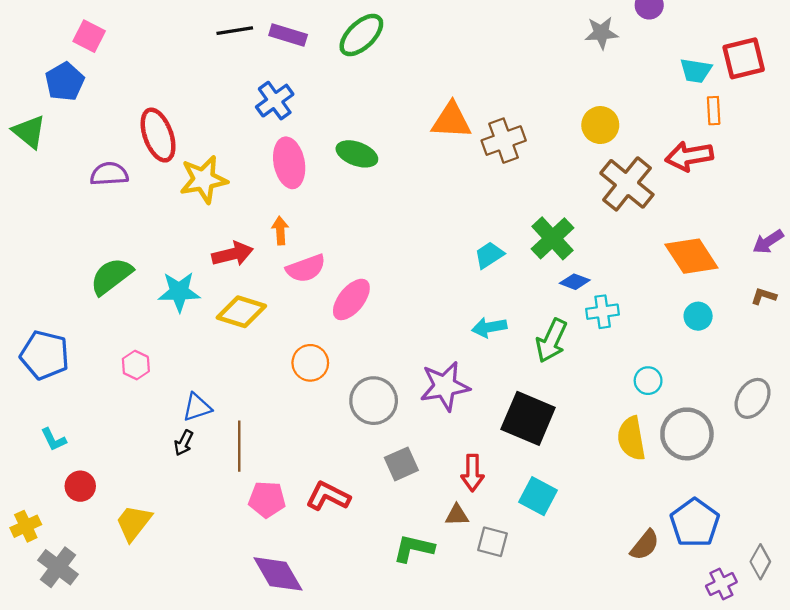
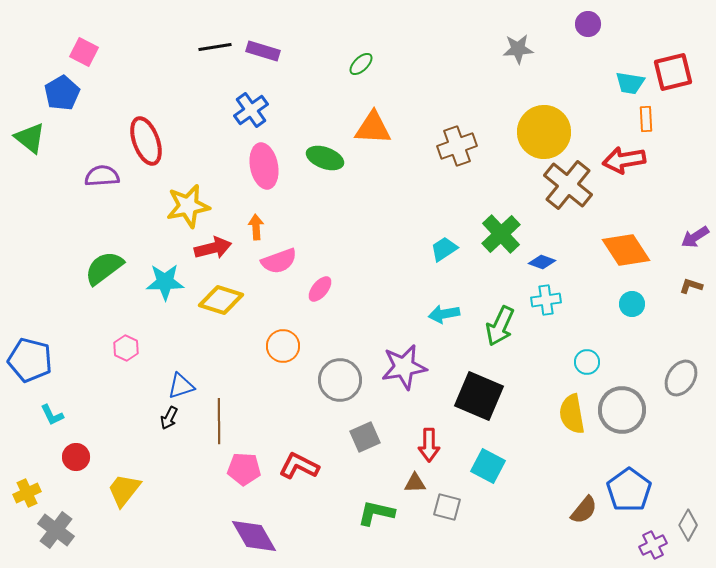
gray star: (601, 33) -> (518, 49), moved
green ellipse: (361, 35) -> (361, 64), moved, size x0.6
orange triangle: (451, 121) -> (373, 128), moved
yellow circle: (600, 125) -> (544, 132), size x1.6
yellow star: (204, 179) -> (188, 206), moved
blue diamond: (575, 282) -> (542, 262), moved
pink ellipse: (351, 299) -> (320, 289), size x0.7
blue pentagon: (45, 355) -> (30, 360), moved

